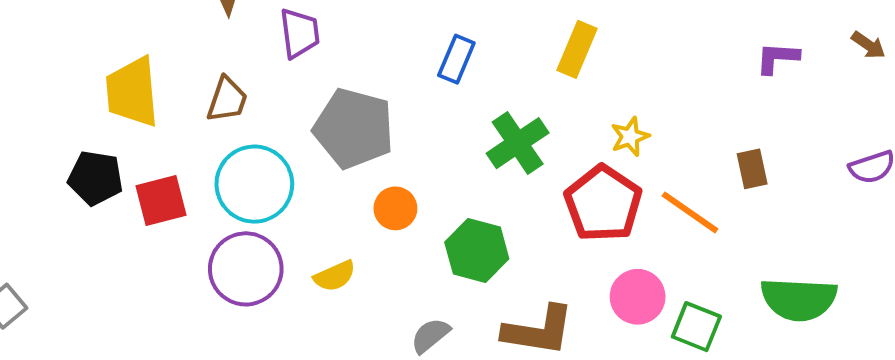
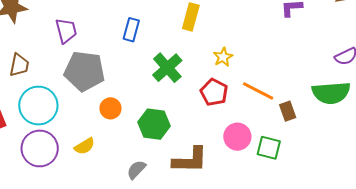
purple trapezoid: (300, 33) -> (66, 31), moved
brown rectangle: (752, 169) -> (288, 111), moved
red pentagon: (603, 204) -> (214, 92), size x0.7
green semicircle: (799, 299) -> (331, 93), moved

